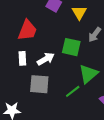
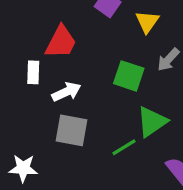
white rectangle: (22, 58) -> (33, 72), moved
white arrow: (46, 59) -> (66, 92), moved

